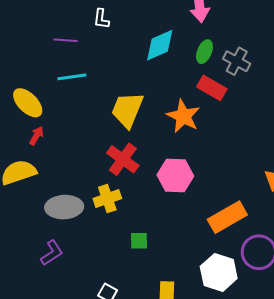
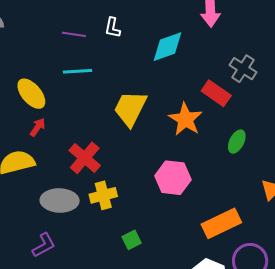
white L-shape: (101, 19) -> (113, 28), moved
green ellipse: (205, 52) -> (237, 142), moved
red cross: (123, 159) -> (85, 158), moved
green square: (139, 241) -> (132, 240), turned -30

